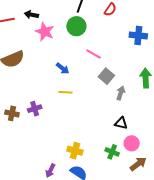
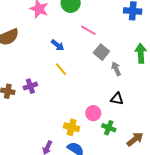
yellow line: (65, 92) -> (61, 69), turned 48
gray arrow: (121, 93) -> (116, 69), turned -40
pink circle: (132, 143) -> (93, 113), moved

